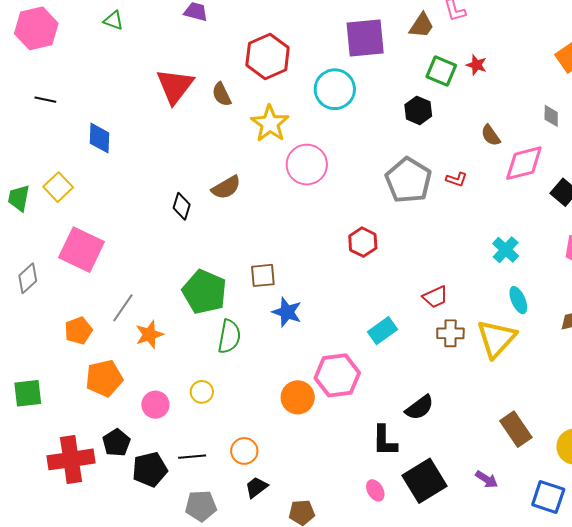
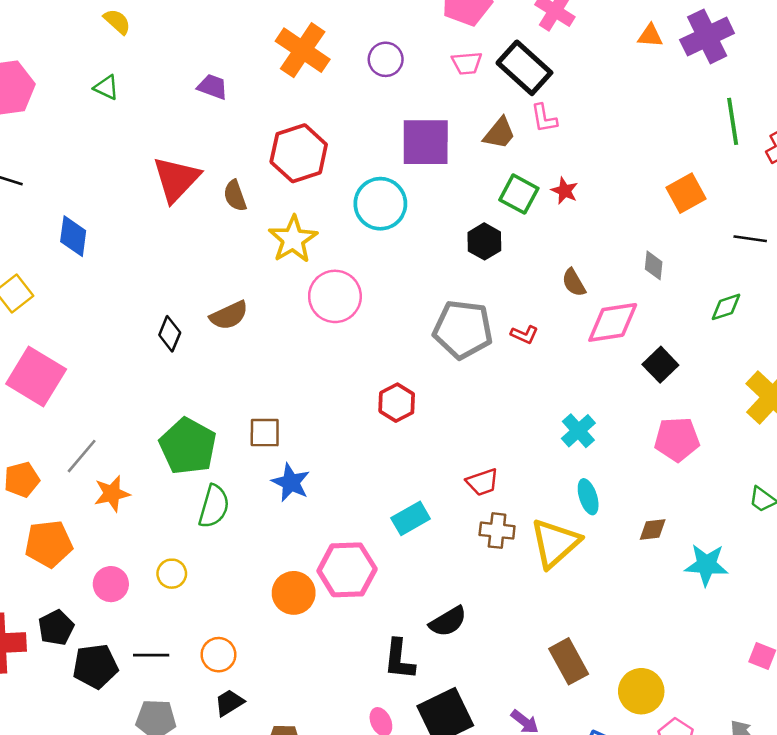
gray pentagon: (408, 180) -> (463, 329), turned -30

